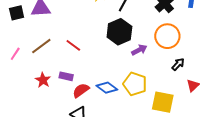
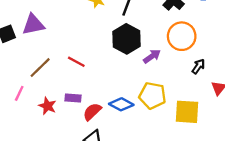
pink line: (15, 54) -> (19, 93), moved

